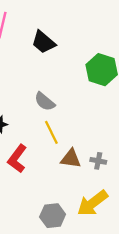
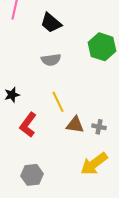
gray semicircle: (45, 102) -> (51, 60), moved, turned -48
gray hexagon: (53, 216) -> (32, 175), moved

